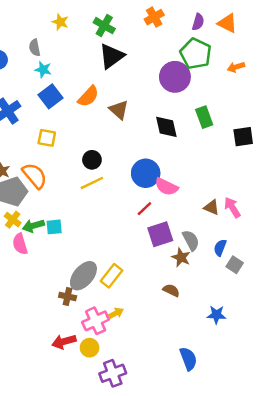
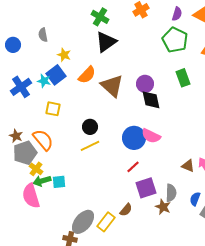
yellow star: (60, 22) -> (64, 55), moved
cyan star: (43, 70) -> (44, 81), moved
purple circle: (175, 77) -> (145, 84), moved, size x0.7
brown triangle: (119, 110) -> (112, 86), size x1.4
green rectangle: (204, 117) -> (183, 78), moved
pink semicircle: (166, 187) -> (151, 136), moved
yellow cross: (13, 220) -> (36, 169), moved
gray semicircle: (191, 240) -> (171, 193), turned 30
pink semicircle: (20, 244) -> (31, 196), size x1.4
brown semicircle: (171, 290) -> (126, 210), moved, turned 104

